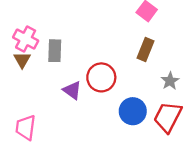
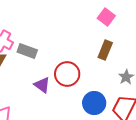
gray rectangle: (55, 51) -> (27, 51), turned -72

